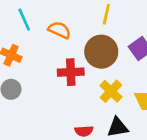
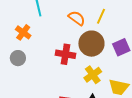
orange semicircle: (59, 30) -> (77, 18), moved

